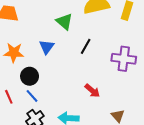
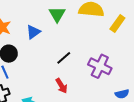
black line: (86, 46) -> (64, 58), moved

